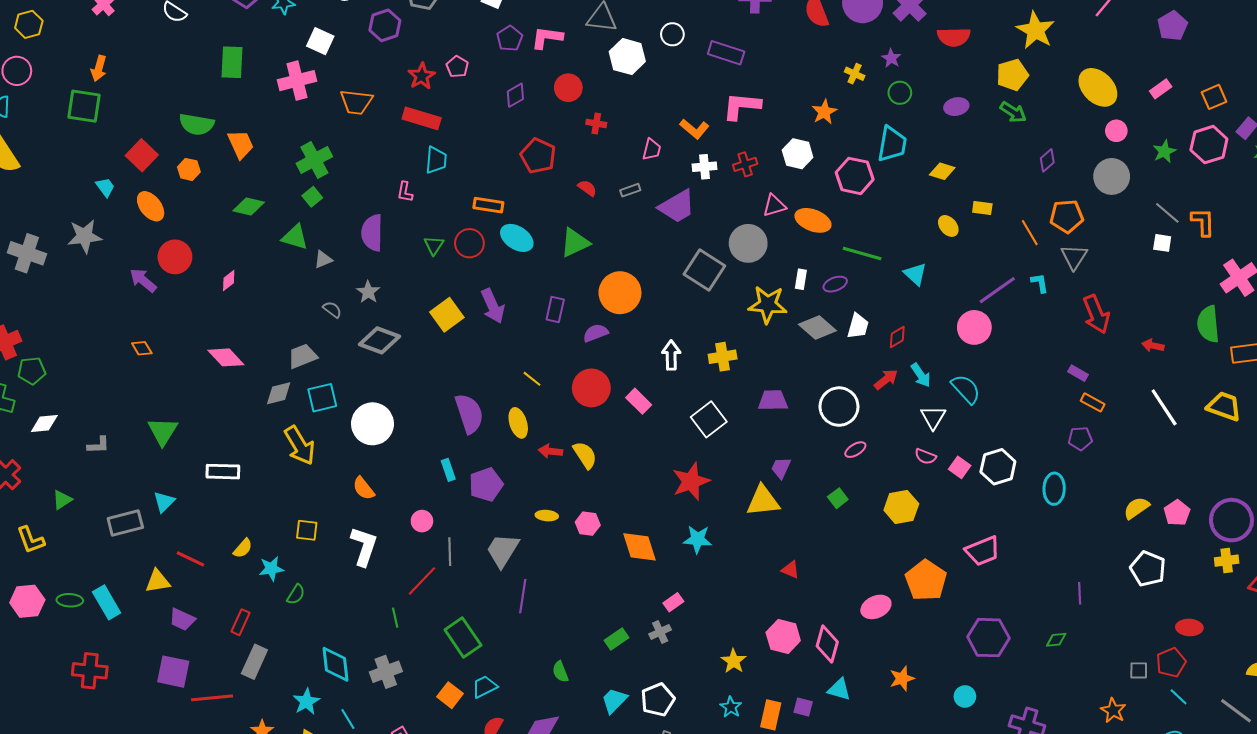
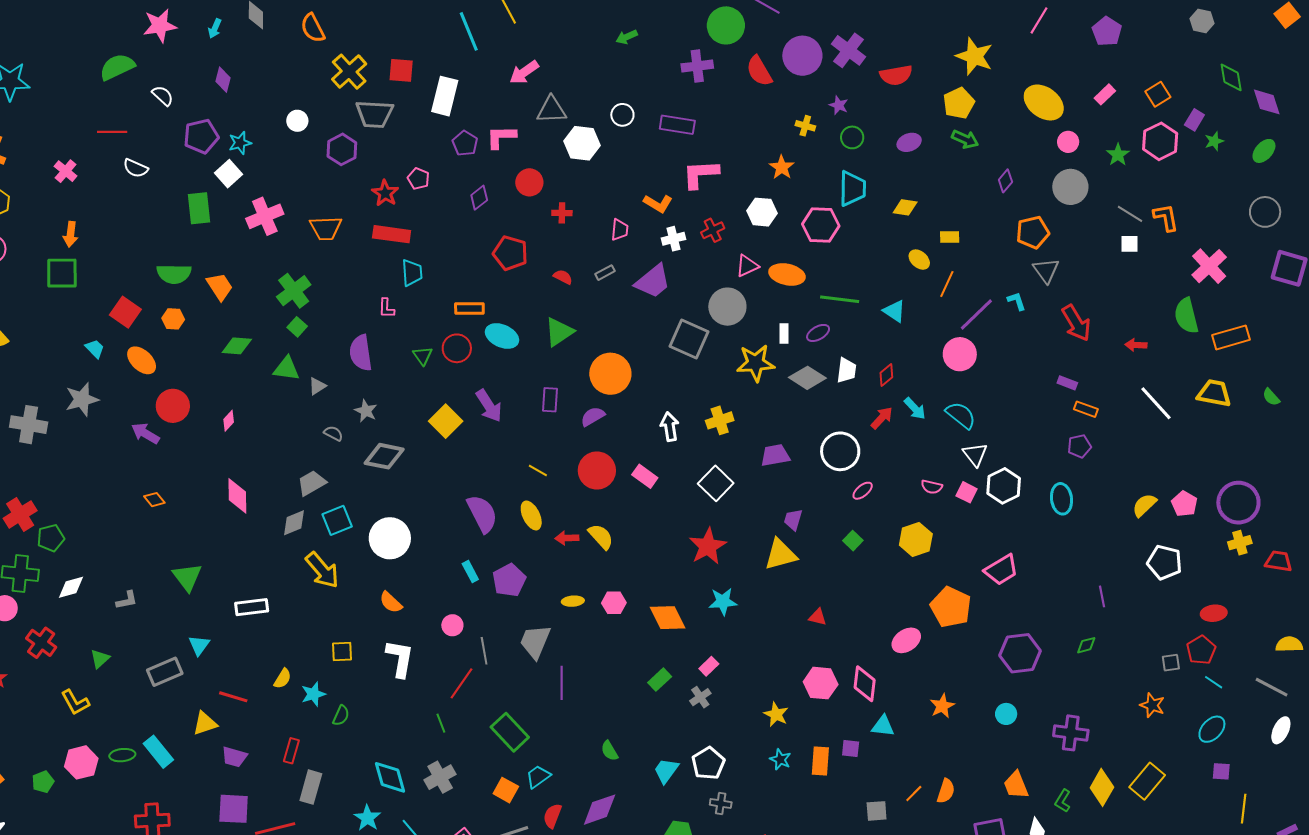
white square: (320, 41) -> (228, 174), moved, turned 32
orange line: (1030, 233) -> (947, 284), moved, turned 64
pink diamond: (226, 357) -> (237, 496), turned 51
white triangle: (933, 417) -> (975, 454), moved
green rectangle: (617, 639) -> (660, 680), moved

